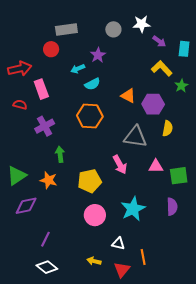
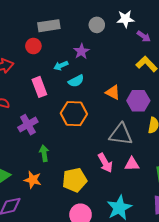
pink rectangle: (41, 89) -> (39, 87), moved
pink triangle: (156, 166) -> (132, 164), moved

